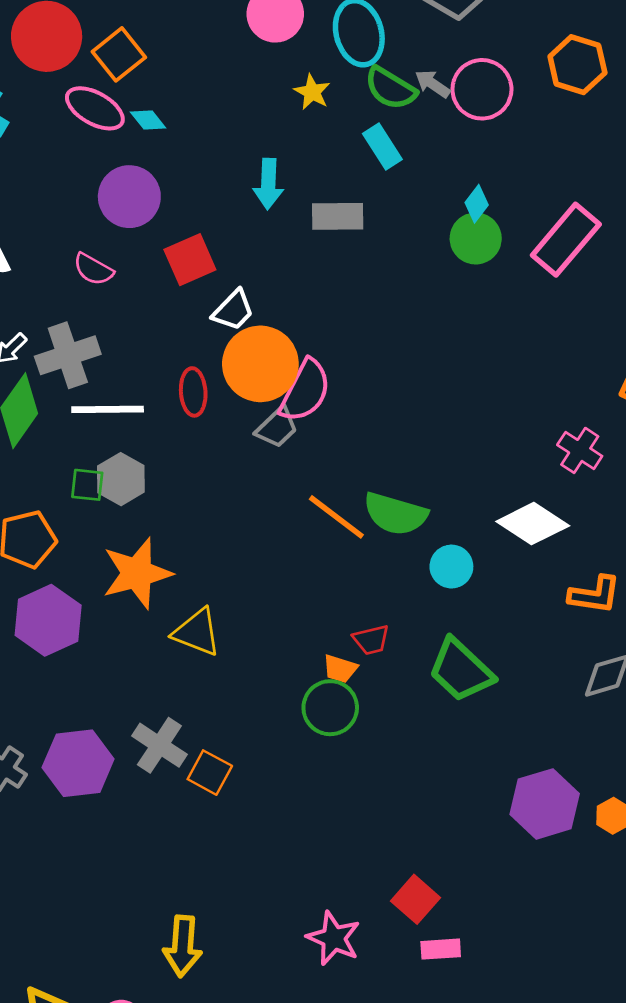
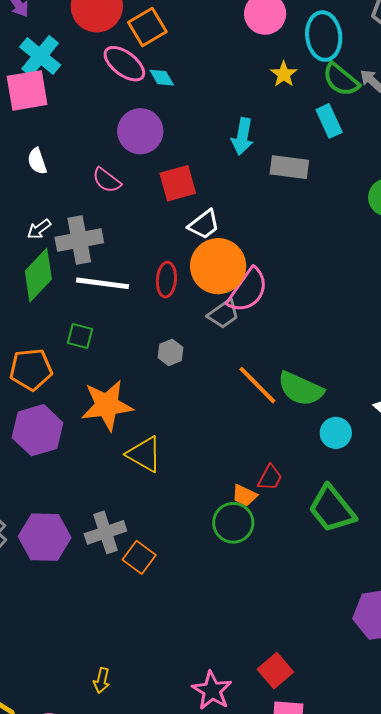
gray hexagon: (121, 479) -> (170, 352), moved, size x0.7
red trapezoid: (371, 640) -> (270, 478), turned -56
gray cross: (159, 745) -> (105, 532), turned 30
yellow arrow: (183, 946) -> (102, 681), size x0.6

